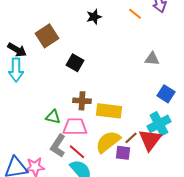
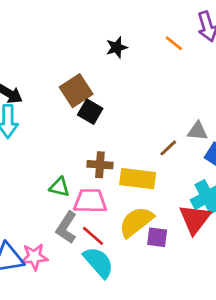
brown square: (47, 36) -> (76, 91), moved
gray triangle: (152, 59) -> (198, 131), moved
brown line: (131, 138) -> (168, 148), moved

